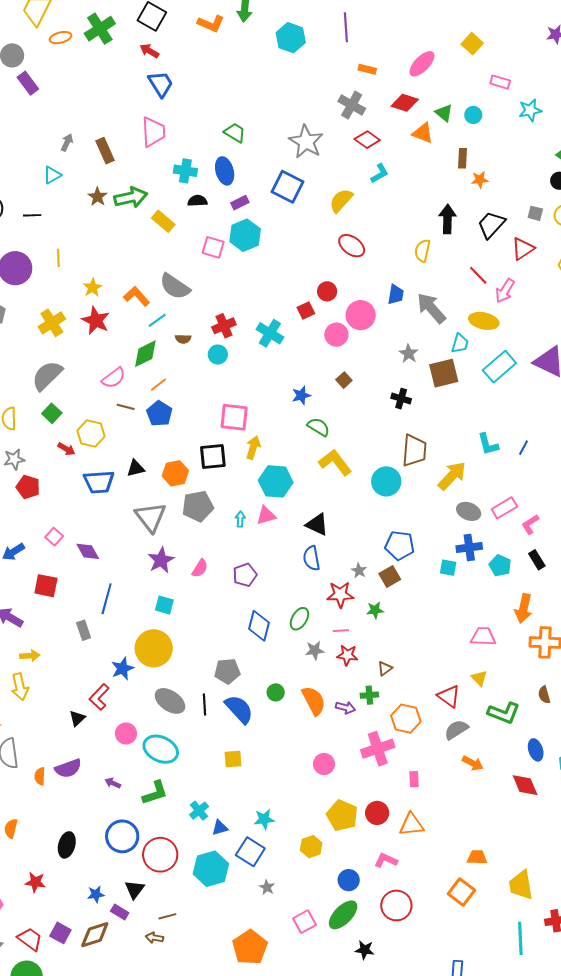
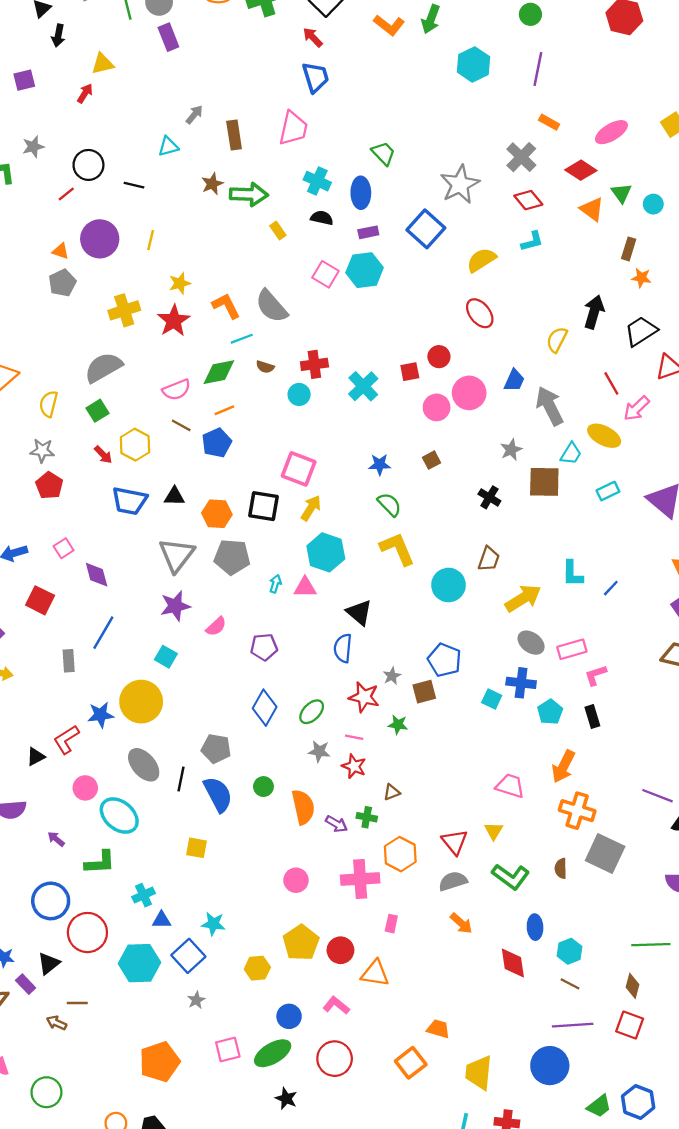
yellow rectangle: (163, 221) -> (278, 231), size x0.7
cyan rectangle: (499, 367) -> (608, 491), size x0.6
brown trapezoid: (414, 450) -> (489, 559), size x0.7

